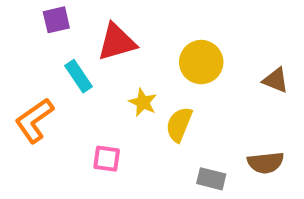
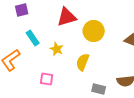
red triangle: (117, 42) -> (67, 17), moved
yellow star: (143, 102) -> (57, 49), moved

